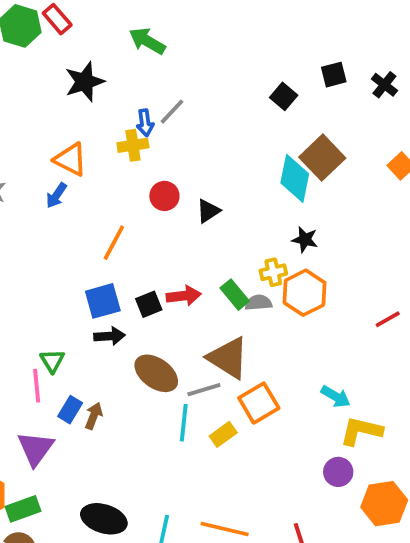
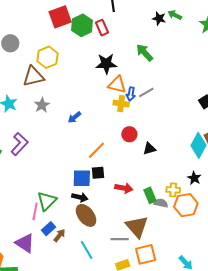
orange triangle: (70, 159) -> (117, 85), moved, turned -30
black square: (149, 304) -> (98, 173), moved
green triangle: (52, 361) -> (47, 201), size x1.5
brown ellipse: (156, 373) -> (86, 215), moved
cyan line: (184, 423) -> (87, 250), moved, turned -54
purple triangle: (36, 448) -> (25, 243), turned -50

